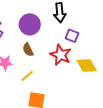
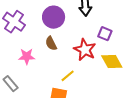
purple square: (72, 36) -> (105, 34), moved
yellow line: (27, 76) -> (68, 76), moved

